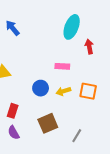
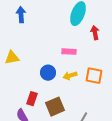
blue arrow: (13, 28) -> (21, 15), turned 35
red rectangle: (13, 111) -> (32, 99), moved

